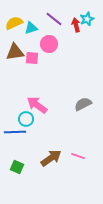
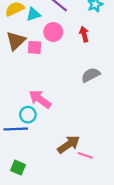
red arrow: (76, 25) -> (84, 34), moved
brown triangle: (15, 52) -> (16, 41), turned -36
gray semicircle: (83, 104) -> (91, 75), moved
brown arrow: (51, 158) -> (69, 144), moved

